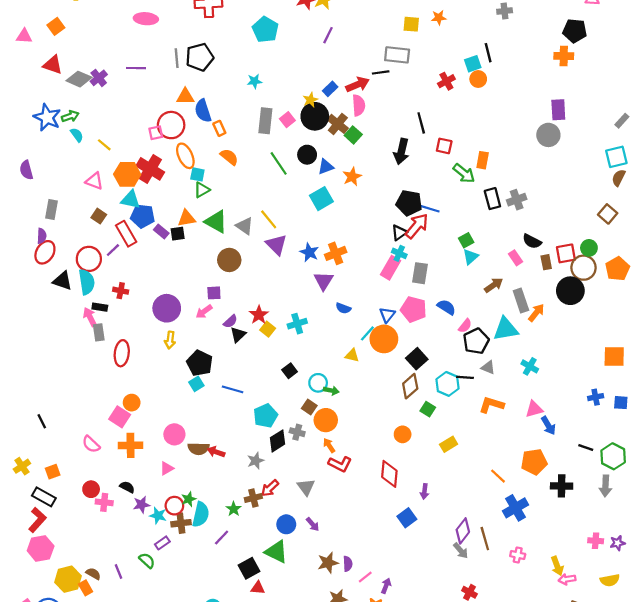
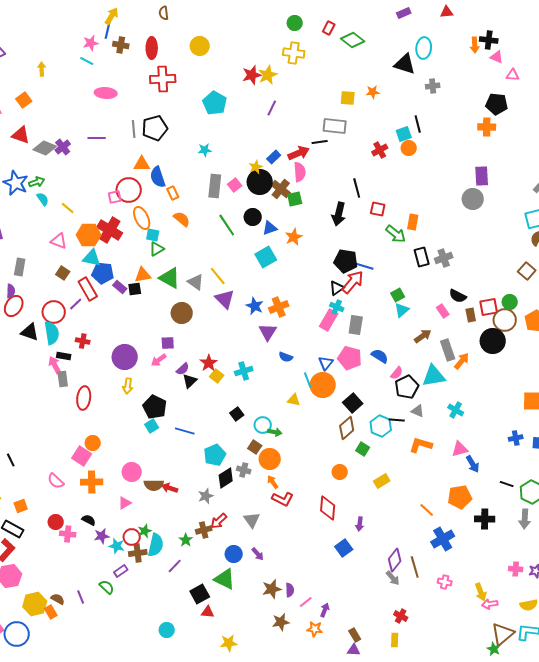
green square: (353, 135) -> (295, 199), turned 35
cyan line: (367, 333) -> (308, 380), turned -63

